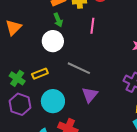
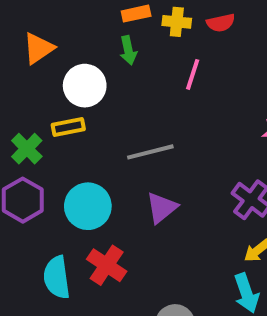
white circle: (53, 41) -> (85, 86), moved
gray line: (79, 68) -> (150, 152), turned -50
yellow rectangle: (40, 74) -> (68, 127), moved

